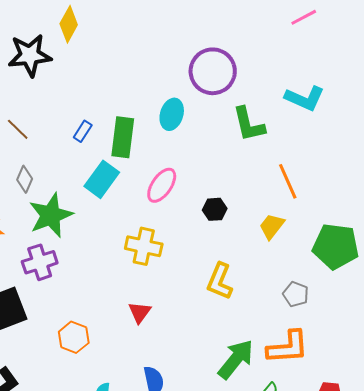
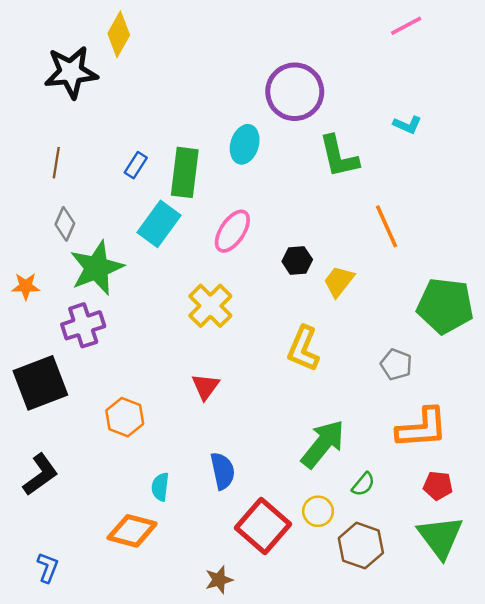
cyan L-shape: (305, 98) -> (407, 125), size x0.6
brown line: (18, 129) -> (56, 163), turned 55
yellow trapezoid: (272, 226) -> (339, 281), moved
yellow cross: (144, 246) -> (210, 306), turned 33
orange L-shape: (288, 347) -> (422, 428), moved

